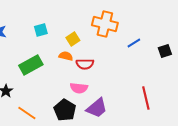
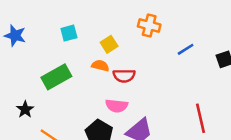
orange cross: (105, 24) -> (149, 26), size x0.7

